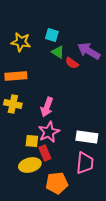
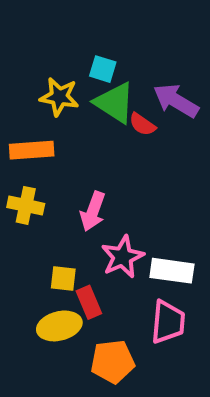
yellow star: (21, 42) -> (59, 97), moved
green triangle: (58, 52) -> (115, 103), size x1.6
pink star: (49, 132) -> (123, 257), moved

